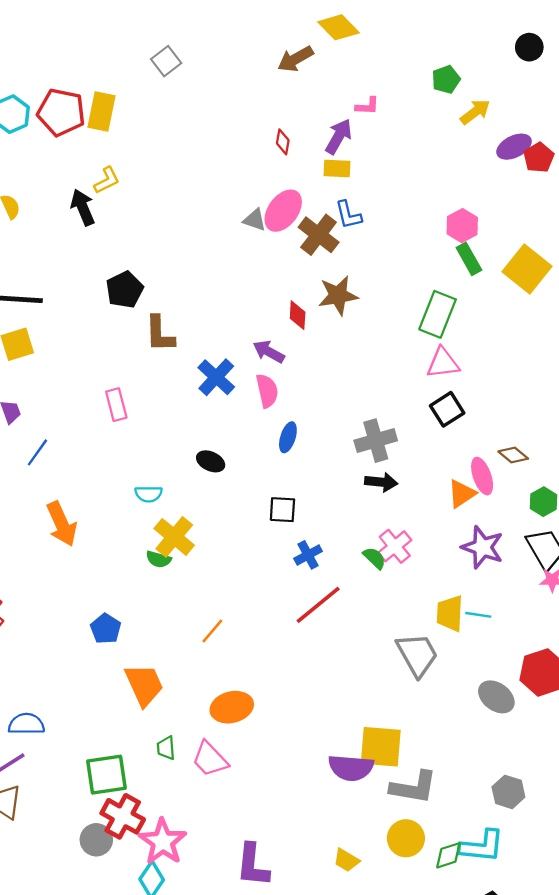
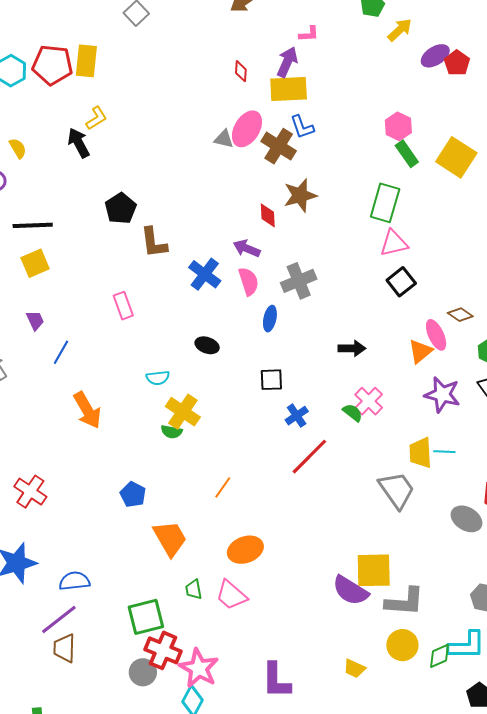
yellow rectangle: (337, 168) -> (289, 89), size x1.6
gray cross: (376, 441) -> (299, 281), moved
purple semicircle: (351, 768) -> (350, 590), turned 33

